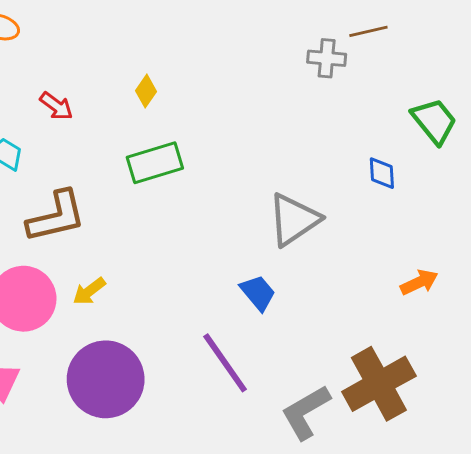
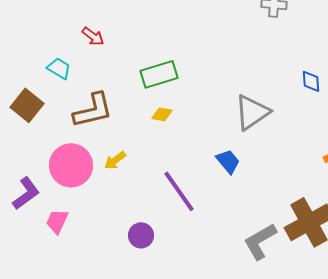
yellow diamond: (146, 91) -> (162, 114), moved, turned 65
purple line: (225, 363) -> (179, 191), moved
purple circle: (106, 379) -> (141, 235), moved, size x0.5

